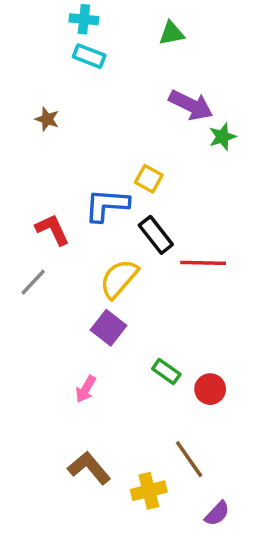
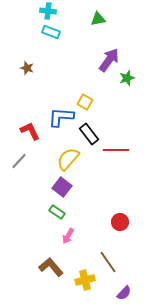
purple arrow: (191, 105) -> (109, 60), turned -80
green rectangle: (166, 372) -> (57, 212), moved
pink arrow: (86, 389) -> (68, 236), moved

